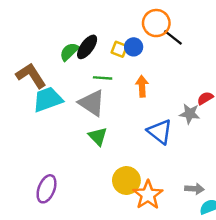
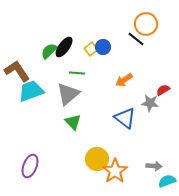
orange circle: (156, 23) -> (146, 24), moved
yellow square: (119, 49) -> (91, 49), turned 32
orange arrow: (142, 86) -> (124, 80), moved, turned -120
gray triangle: (92, 103) -> (68, 94), turned 45

